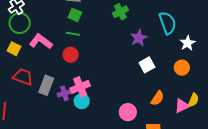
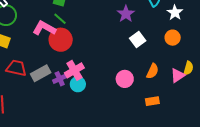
green line: (73, 34) -> (60, 19), turned 40
pink L-shape: (41, 41) -> (44, 28), moved
red circle: (71, 55) -> (61, 40), size x1.5
gray rectangle: (46, 85) -> (41, 73), turned 48
pink circle: (128, 112) -> (125, 79), moved

